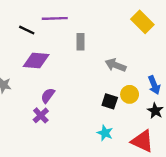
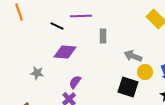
yellow circle: (130, 94) -> (145, 72), moved
black square: (110, 101) -> (128, 87), size x1.5

